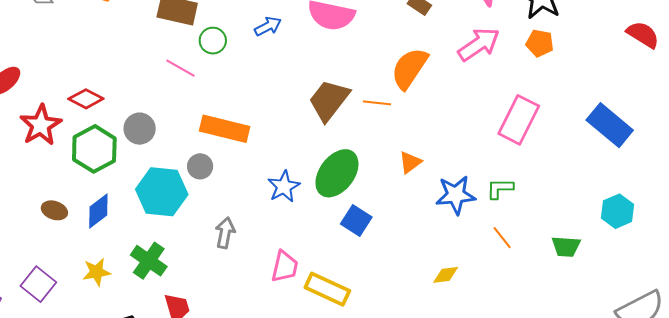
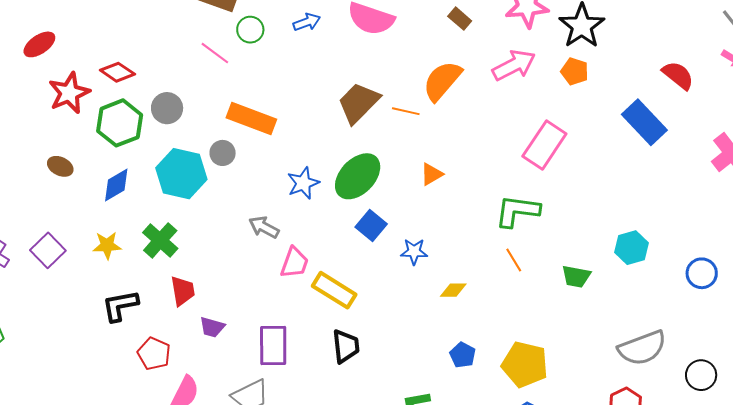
blue rectangle: (610, 125) -> (644, 122), moved
green L-shape: (500, 189) -> (517, 211), size x1.6
blue star: (456, 195) -> (414, 252), moved, size x0.7
brown ellipse: (54, 210) -> (60, 166), moved
gray arrow: (225, 233) -> (264, 227), moved, turned -80

